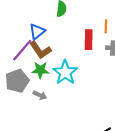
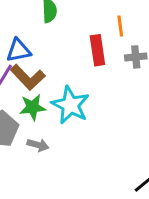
blue triangle: (37, 32) -> (18, 50), turned 36

